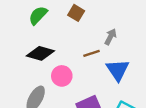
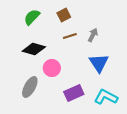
brown square: (76, 13) -> (64, 15), turned 32
brown line: (92, 53) -> (70, 36), moved

